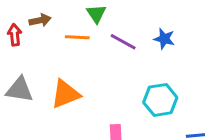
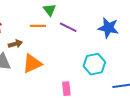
brown arrow: (40, 20) -> (15, 44), moved
blue star: (164, 39) -> (108, 28), moved, size x1.5

